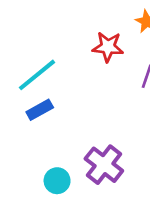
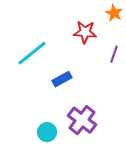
blue rectangle: (40, 110) -> (62, 79), moved

